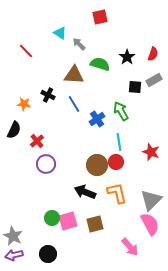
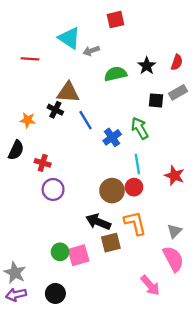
cyan triangle: (60, 33) -> (69, 38), size x1.5
gray arrow: (79, 44) -> (91, 51), turned -64
red line: (26, 51) -> (30, 59), turned -42
green semicircle: (100, 64) -> (115, 74), turned -30
brown triangle: (74, 75) -> (68, 92), moved
red cross: (37, 141) -> (43, 163), turned -32
gray triangle: (151, 200) -> (174, 231), size x0.6
brown square: (95, 224) -> (111, 243), moved

